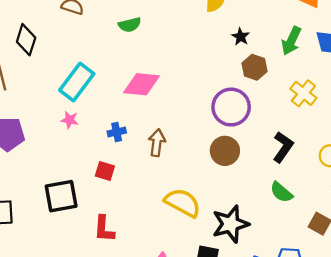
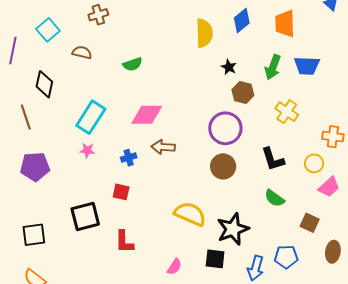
brown arrow: (157, 143) -> (163, 147), moved, turned -90
black L-shape: (283, 147) -> (273, 159), turned 132

